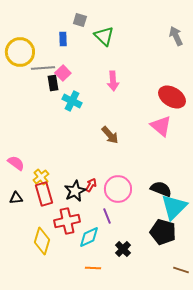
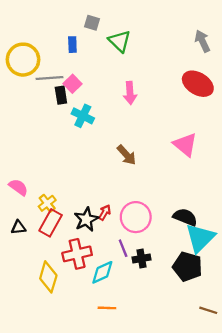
red ellipse: (172, 97) -> (198, 84), moved
red rectangle: (44, 194) -> (51, 223), turned 45
black cross: (123, 249) -> (141, 259), moved, turned 35

